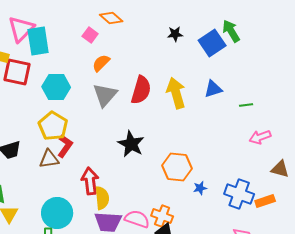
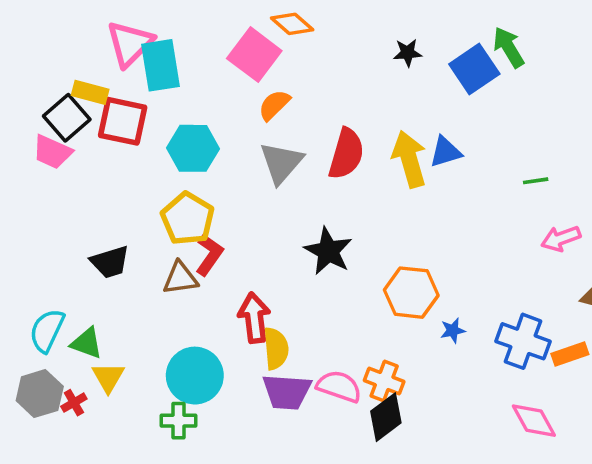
pink square: (90, 35) -> (254, 55), size x1.8
blue triangle: (213, 89) -> (445, 152), moved

